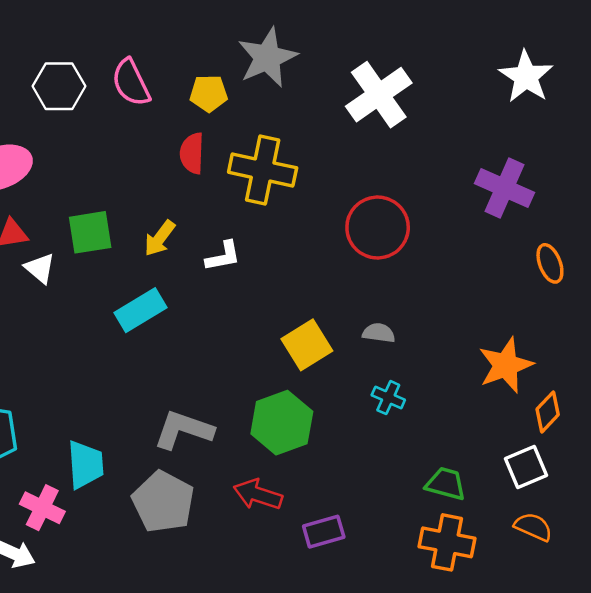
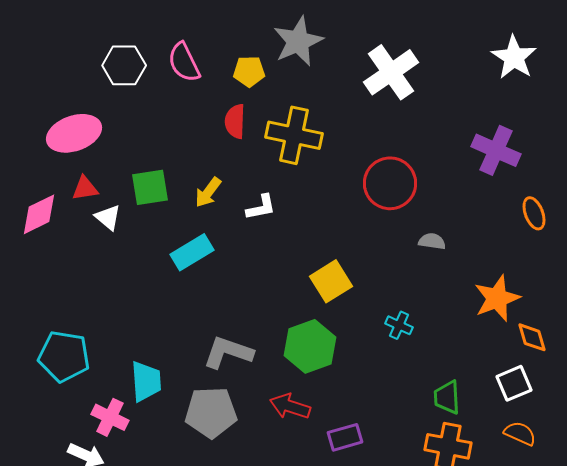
gray semicircle: (379, 333) -> (432, 241), moved
orange diamond: (548, 412) -> (532, 337), turned -60
green trapezoid: (446, 484) -> (447, 397), turned -108
gray pentagon: (163, 502) -> (211, 412), turned -30

